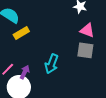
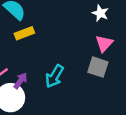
pink triangle: (87, 30) -> (104, 43), turned 42

